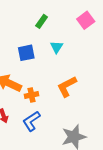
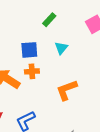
orange cross: (31, 95) -> (32, 71), moved

